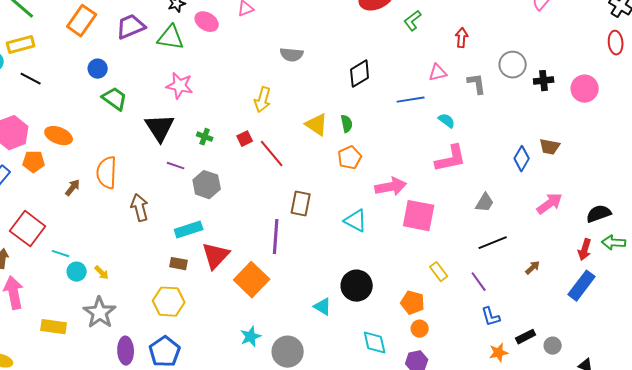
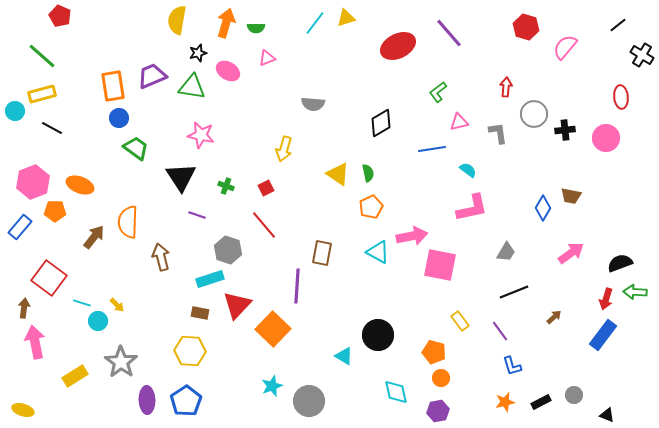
orange rectangle: (82, 21) -> (113, 86), moved, turned -44
green L-shape: (413, 21) -> (438, 92), moved
red arrow: (462, 38) -> (506, 87), moved
red ellipse: (616, 43) -> (621, 97), moved
red line: (272, 154) -> (264, 225), moved
gray hexagon: (207, 185) -> (228, 250), moved
brown arrow: (73, 188) -> (94, 237), size x1.4
cyan triangle: (356, 221) -> (378, 252), moved
yellow arrow: (102, 273) -> (117, 305), moved
yellow rectangle: (54, 327) -> (75, 376), turned -40
black rectangle: (526, 337) -> (541, 402), moved
orange star: (499, 353) -> (505, 402), moved

